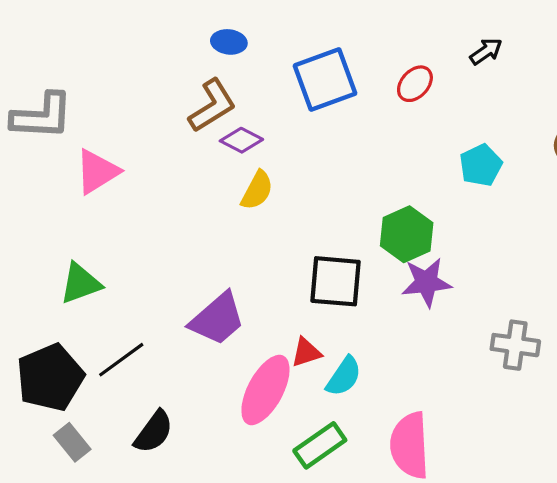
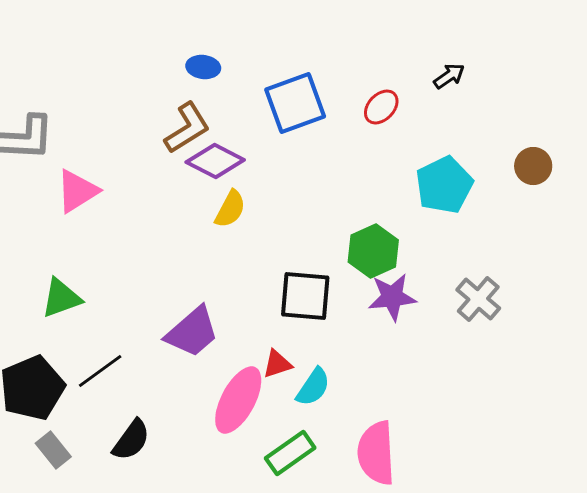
purple diamond: (241, 140) -> (215, 161), size x1.4
cyan pentagon: (481, 165) -> (444, 185), size x1.4
gray cross: (515, 345) -> (478, 299), moved, turned 33

